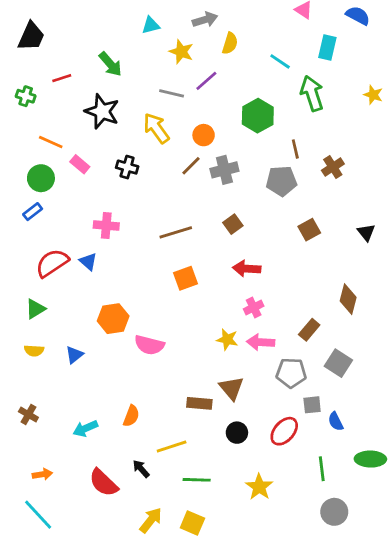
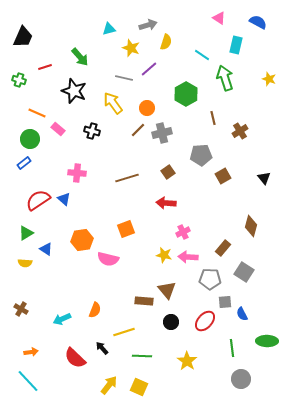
gray pentagon: (281, 181) -> (201, 155), moved
red arrow: (247, 269) -> (166, 203), moved
orange square: (186, 278) -> (126, 229), moved
blue triangle: (74, 355) -> (46, 249), moved, turned -48

